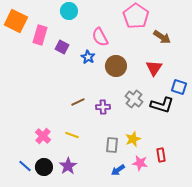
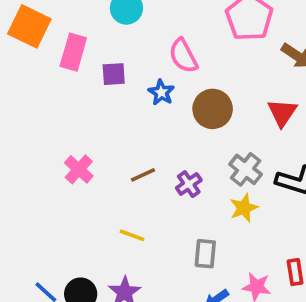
purple square: (62, 47) -> (114, 74), turned -32
purple cross: (103, 107) -> (189, 184), turned -32
pink cross: (43, 136) -> (79, 169), moved
yellow star: (133, 139) -> (244, 208), moved

